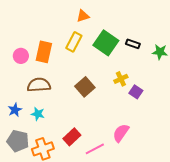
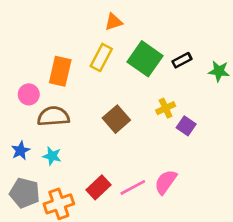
black rectangle: (133, 44) -> (182, 60), turned -48
pink circle: (21, 56) -> (29, 94), moved
pink line: (95, 149) -> (133, 187), moved

